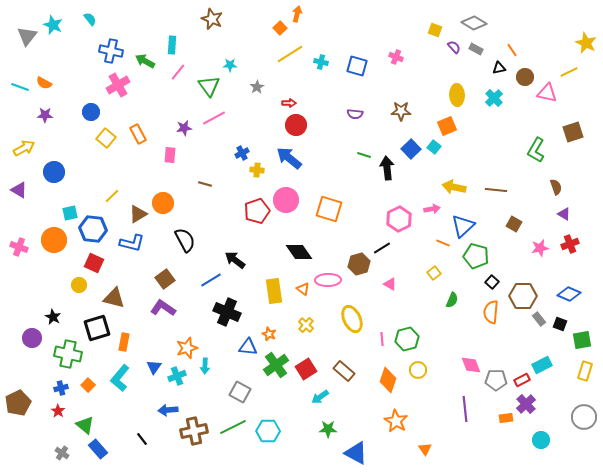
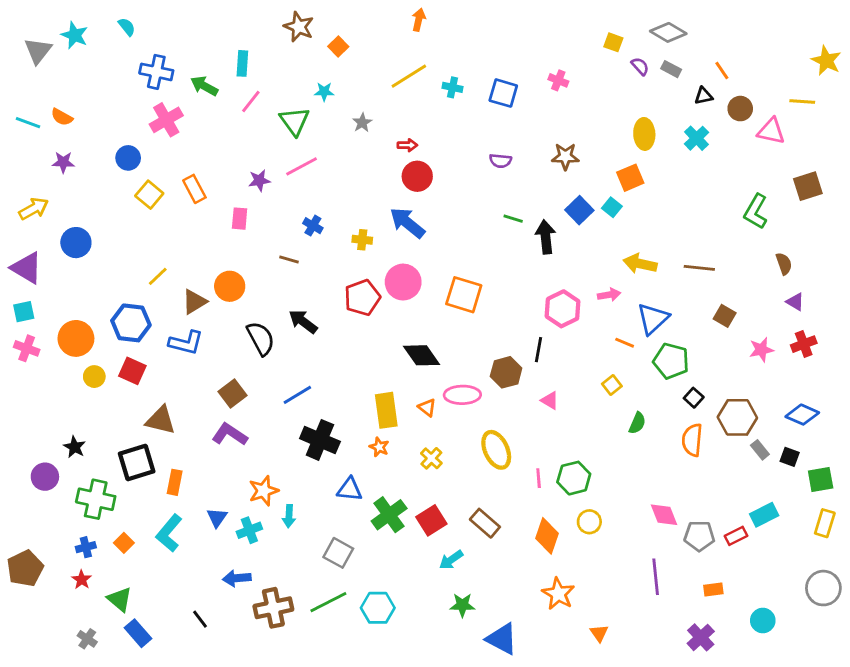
orange square: (280, 28) -> (338, 47), moved
yellow line: (569, 72) -> (802, 102), turned 30
blue cross: (242, 153) -> (313, 226), moved, turned -32
purple triangle: (19, 190) -> (27, 268), size x1.4
cyan square: (70, 213) -> (24, 312), moved
black line: (382, 248) -> (539, 350), turned -48
black arrow: (235, 260) -> (303, 322), moved
yellow circle: (79, 285) -> (94, 377), moved
orange star: (269, 334) -> (379, 447), moved
purple cross: (526, 404) -> (701, 637), moved

